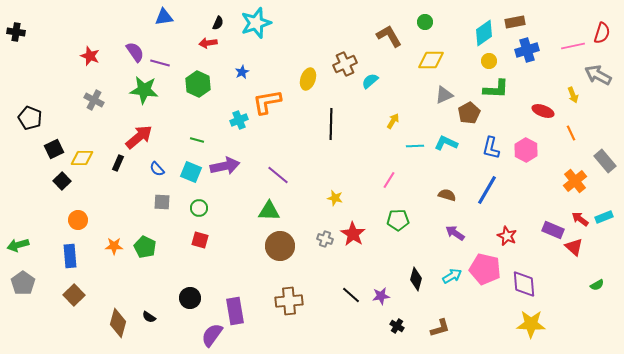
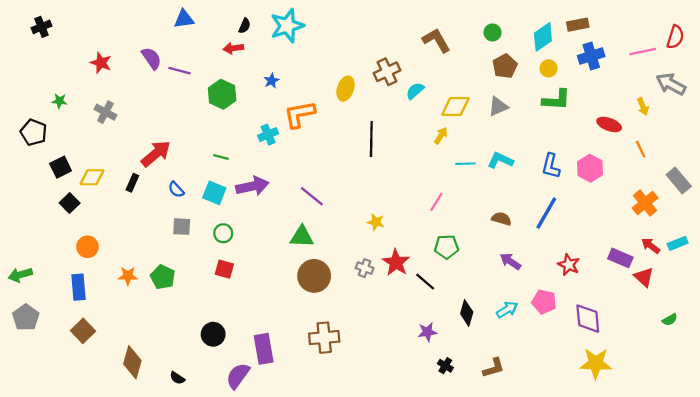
green circle: (425, 22) -> (492, 32), moved
black cross: (16, 32) -> (42, 27), moved, turned -30
yellow diamond: (431, 60) -> (455, 107), moved
green star: (144, 90) -> (59, 101), moved, size x0.5
brown pentagon: (469, 113) -> (505, 66), moved
pink pentagon: (485, 269) -> (544, 302), size x0.7
black line: (351, 295) -> (425, 282), moved
black semicircle: (149, 317) -> (177, 378), moved

